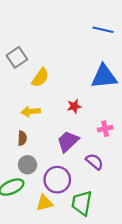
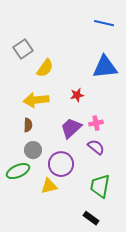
yellow arrow: (31, 112) -> (36, 100), size x1.4
pink cross: (105, 129) -> (96, 123), moved
green trapezoid: (82, 203) -> (100, 186), moved

